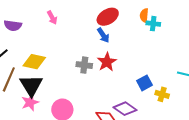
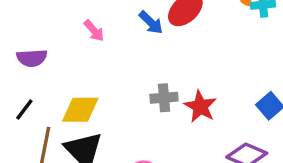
blue arrow: (103, 35) -> (151, 23), moved
red star: (107, 62) -> (200, 107), moved

